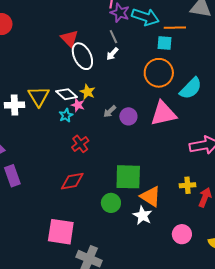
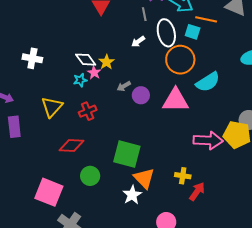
white arrow: (112, 54) -> (138, 42), moved
white ellipse: (82, 56) -> (166, 33), moved
yellow triangle: (39, 96) -> (52, 107), moved
green circle: (111, 203) -> (90, 176), moved

